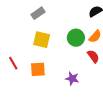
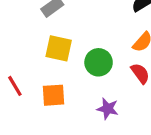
green circle: (76, 38) -> (99, 62), moved

